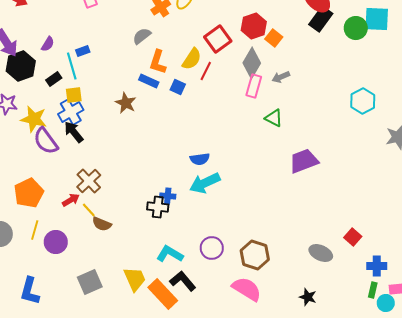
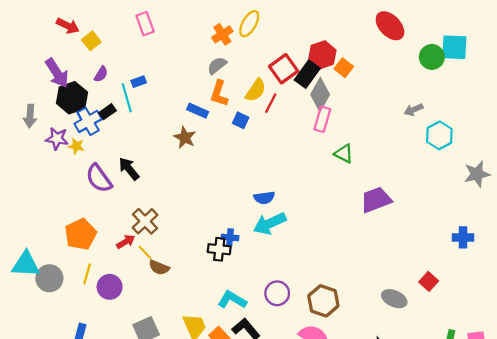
black rectangle: (321, 19) -> (307, 74), moved
gray semicircle: (142, 36) -> (217, 66), moved
gray arrow: (281, 77) -> (414, 110), moved
blue rectangle: (149, 81) -> (198, 111), moved
yellow square: (74, 95) -> (91, 41), moved, turned -30
blue cross: (71, 112) -> (88, 121), moved
yellow star: (34, 119) -> (76, 146), moved, size x0.6
blue cross: (377, 266) -> (463, 237), moved

